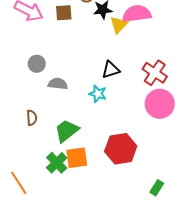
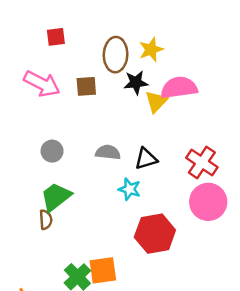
gray semicircle: (58, 84) -> (108, 152), moved
green trapezoid: (67, 131) -> (56, 197), moved
red hexagon: (121, 149) -> (155, 234), moved

